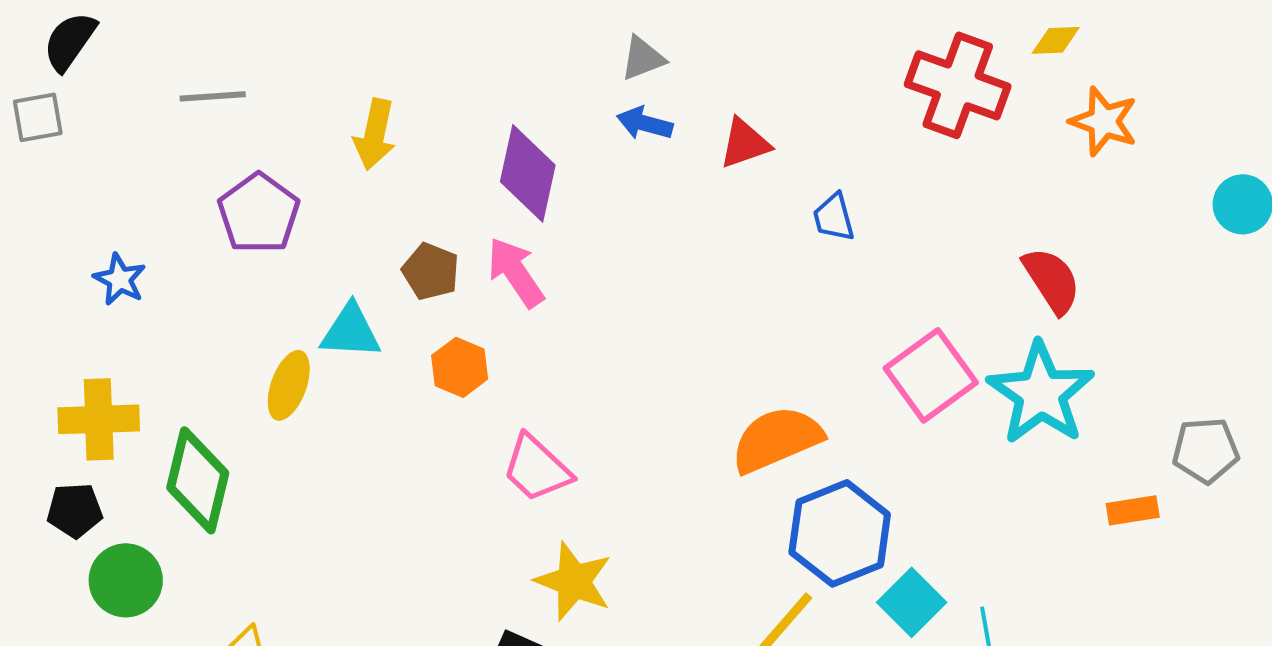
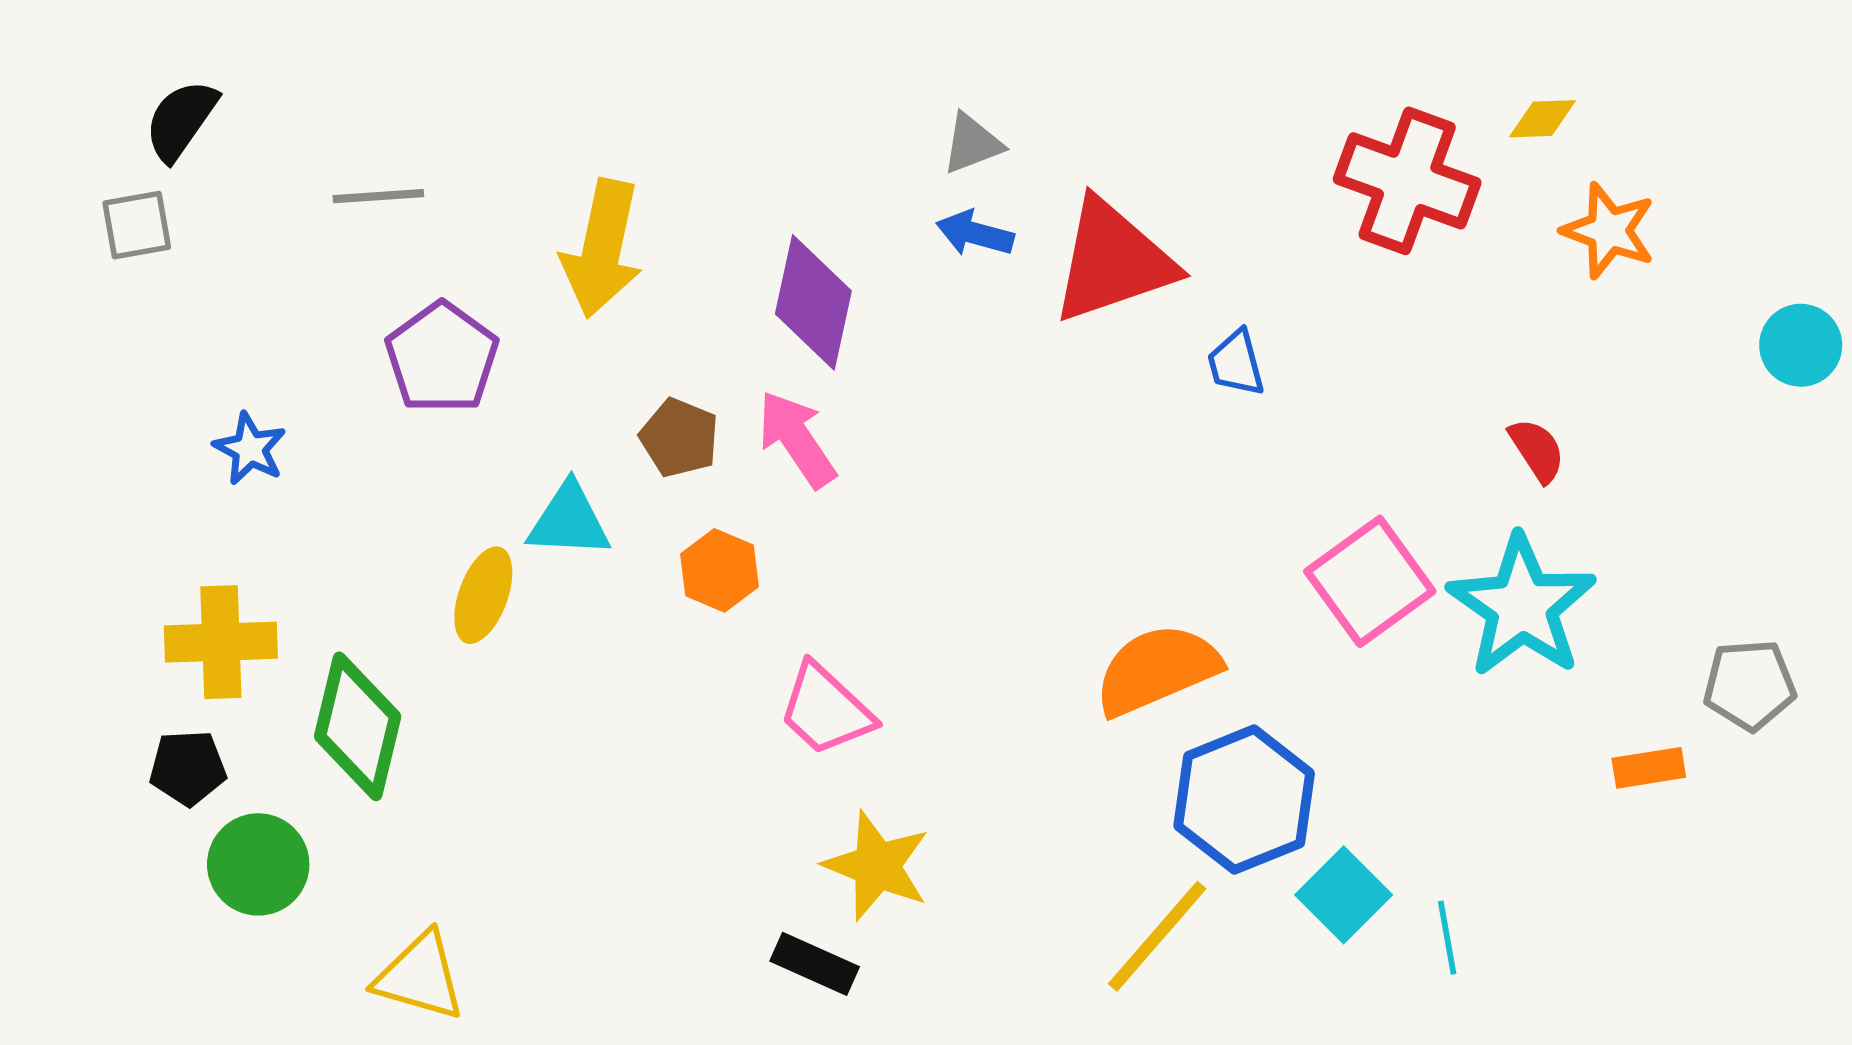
yellow arrow: (375, 134) -> (602, 249), size x1.4
red triangle: (745, 143) -> (1113, 261), size x1.8
red semicircle: (1052, 280) -> (1537, 450), size x0.7

